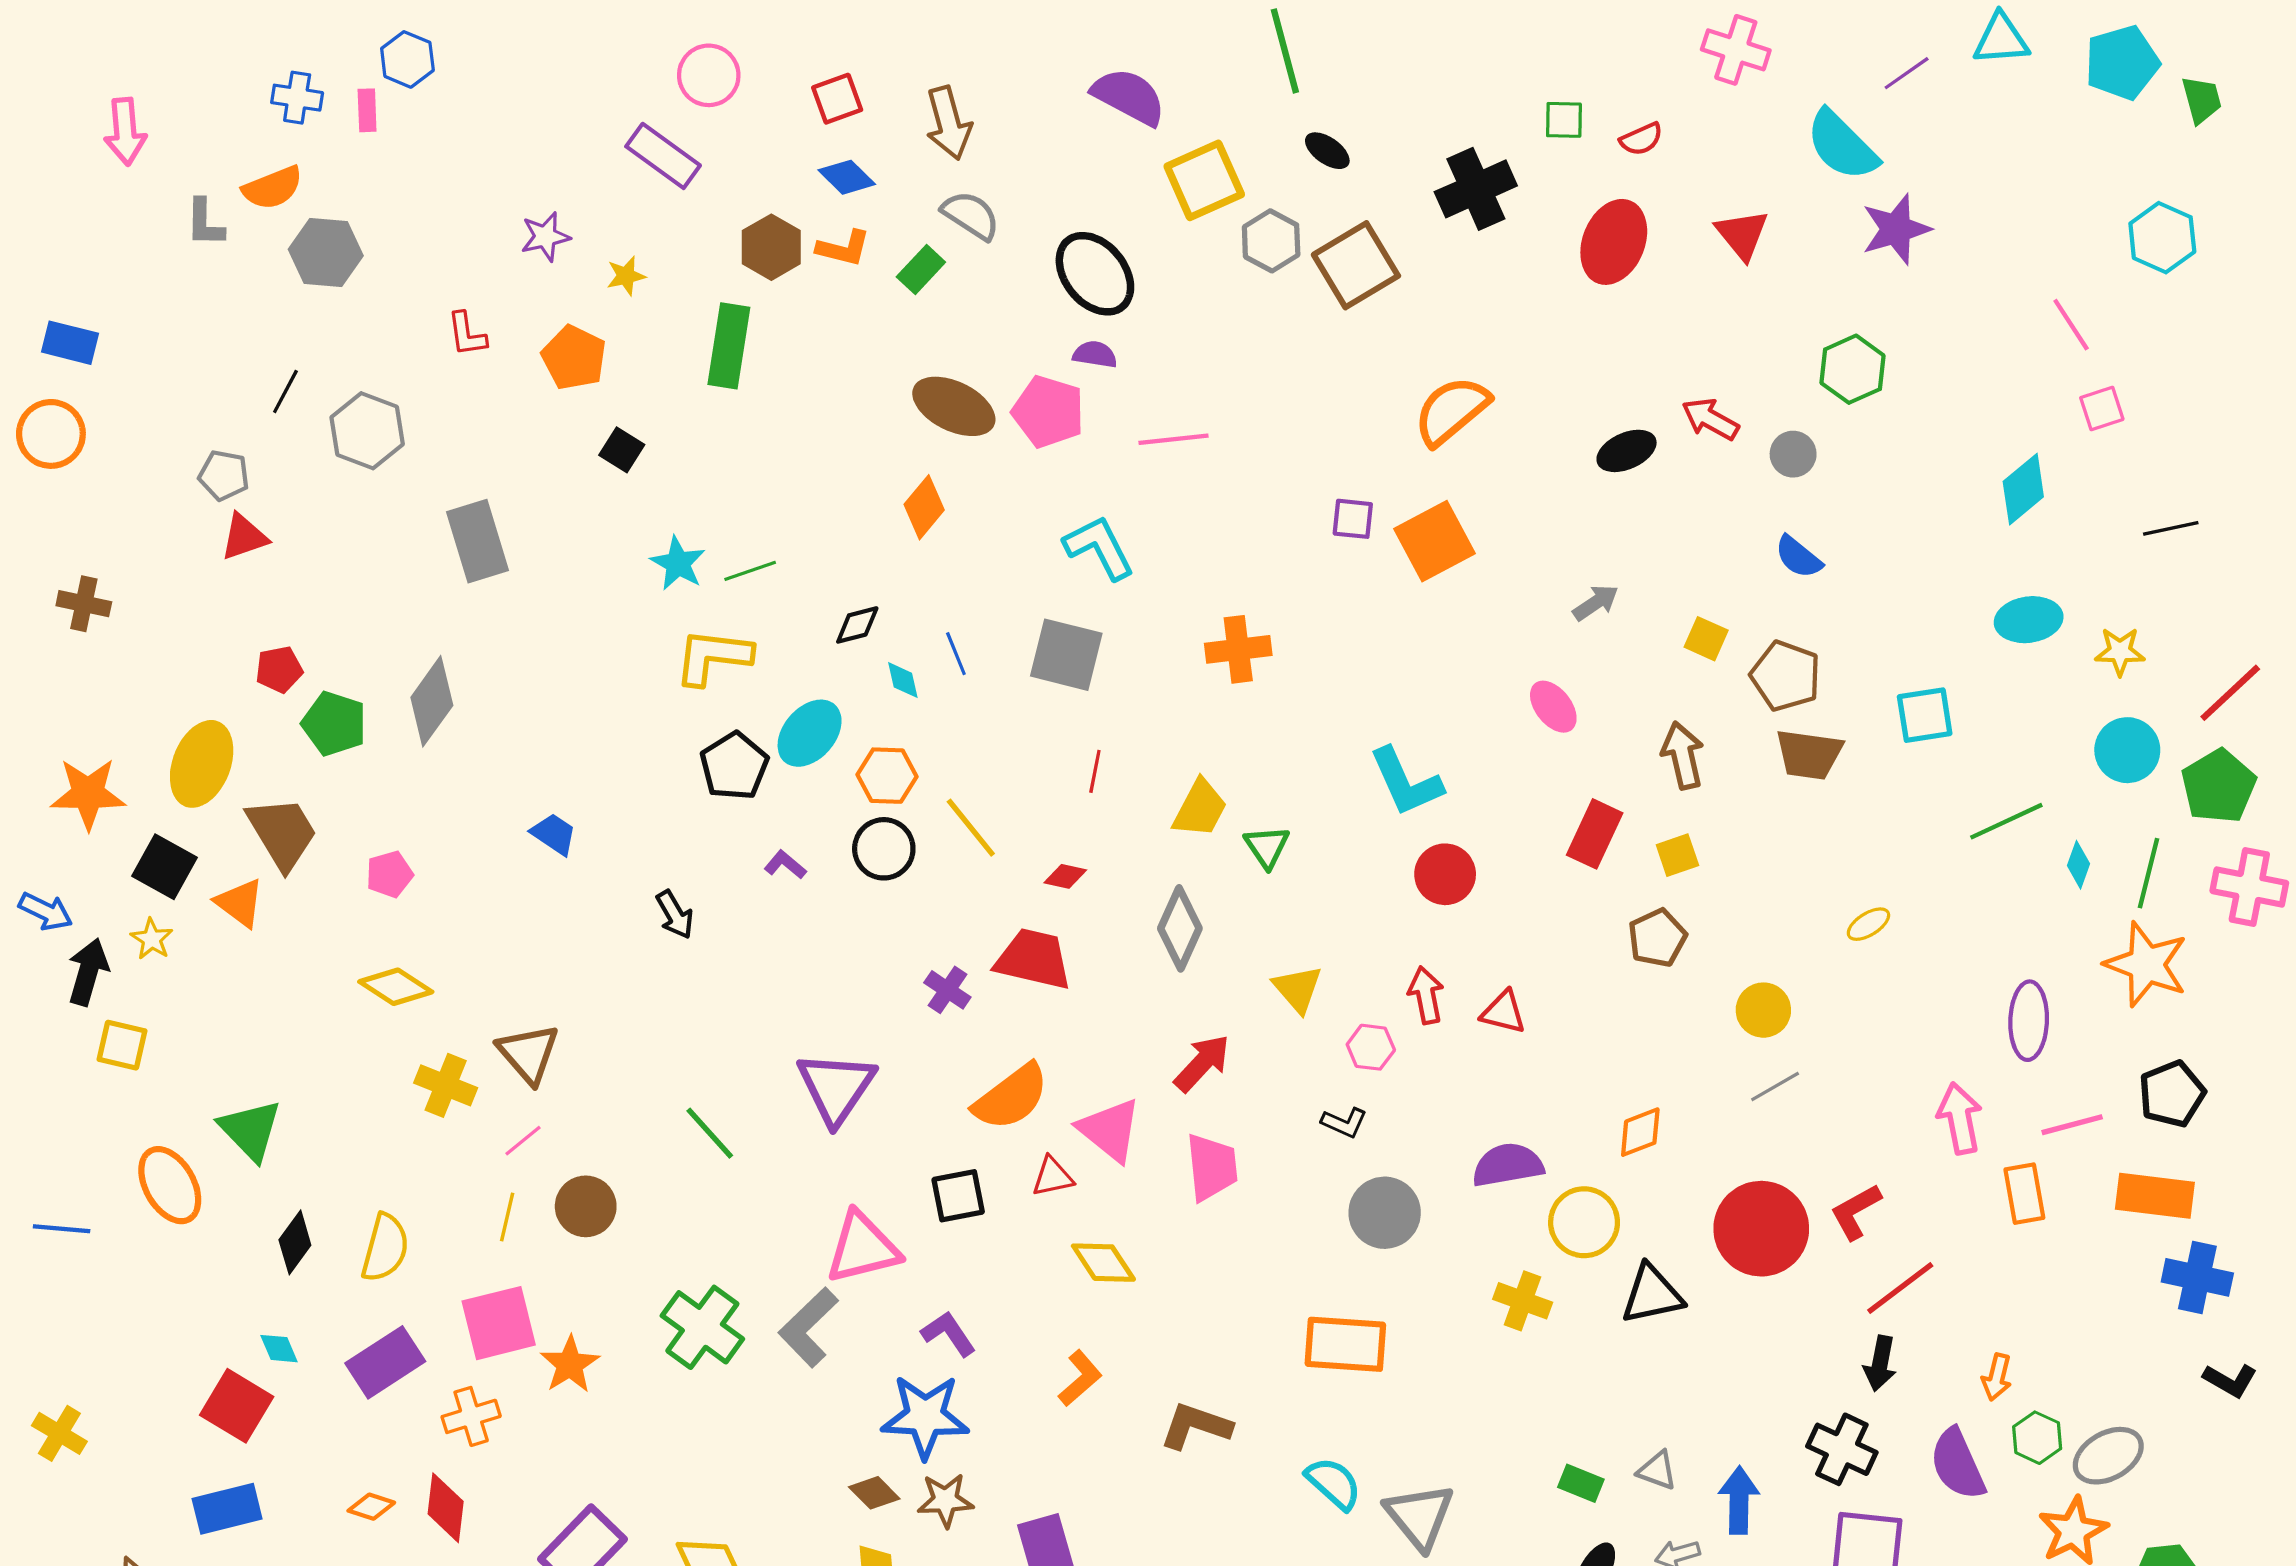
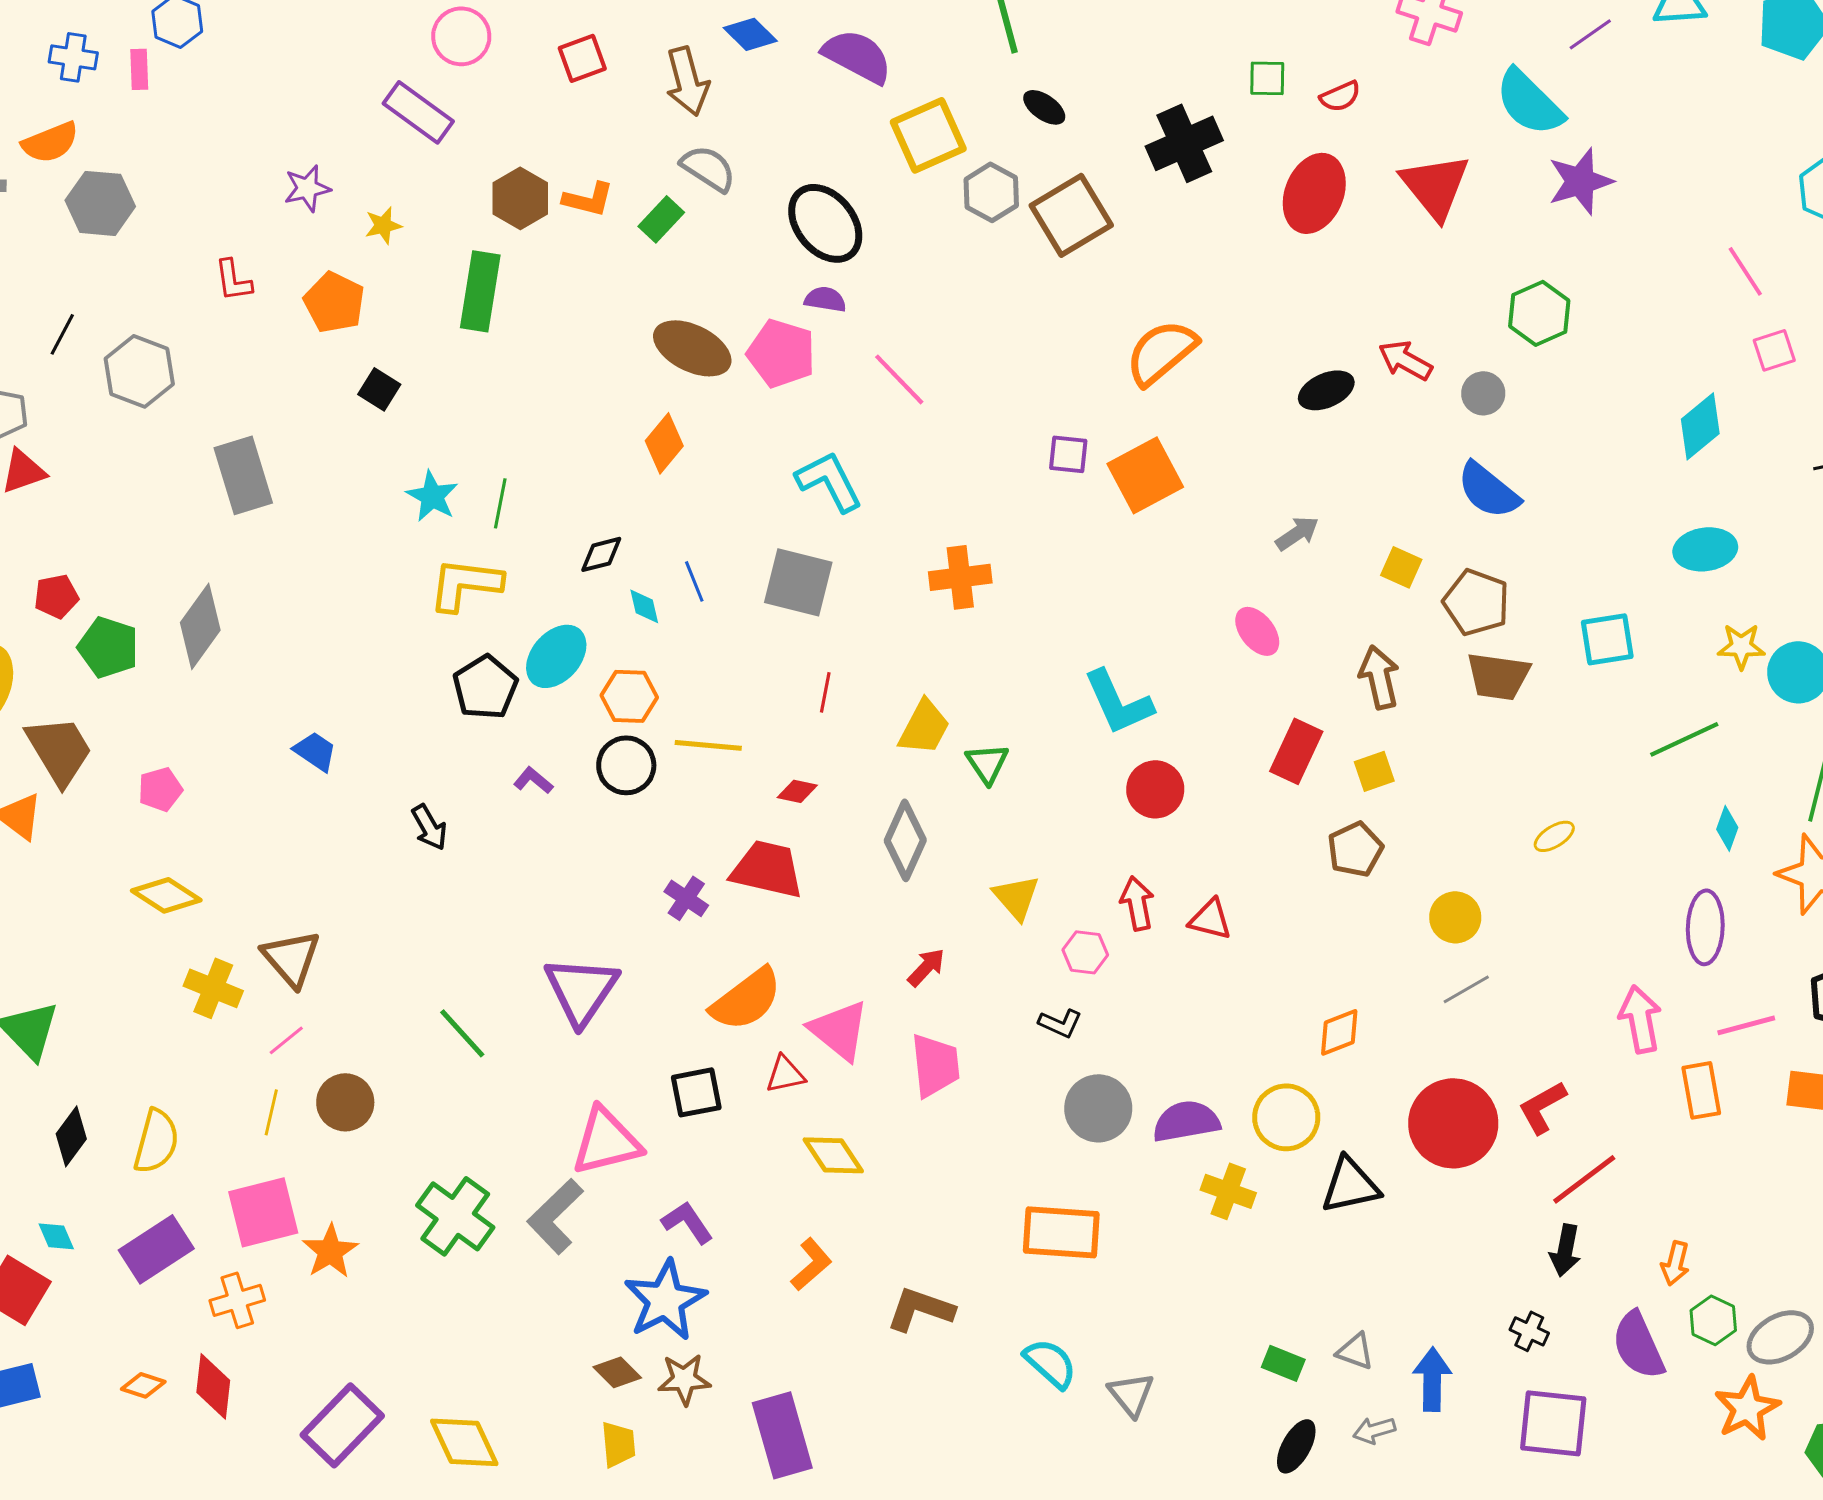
blue diamond: (847, 177) -> (750, 34), moved
red triangle: (1742, 234) -> (1435, 186), size x1.4
pink line: (1173, 439) -> (899, 379), turned 52
blue semicircle: (1798, 557) -> (1488, 490), size x1.4
green line: (750, 571) -> (500, 503), turned -60
yellow star: (2120, 651) -> (1741, 646), moved
yellow line: (971, 828) -> (708, 745), turned -46
cyan diamond: (2078, 865) -> (1727, 828), moved
red arrow: (1202, 1063) -> (926, 967), size x0.7
purple semicircle: (1508, 1165) -> (1186, 1121), moved
blue star: (925, 1416) -> (665, 1300), turned -30
black cross: (1842, 1449) -> (1529, 1331), size x0.6
gray triangle: (1420, 1516) -> (1131, 1394), size x0.7

